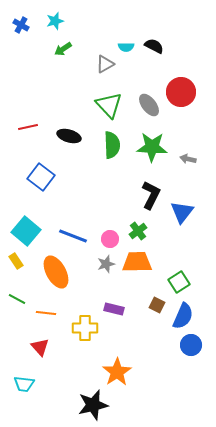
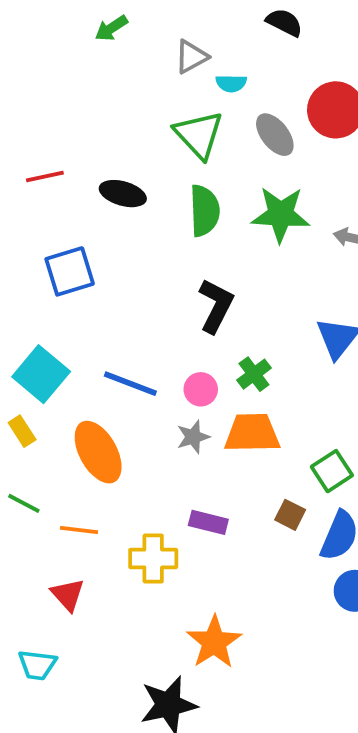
cyan semicircle: (126, 47) -> (231, 83), moved
blue square: (41, 177) -> (70, 271), turned 36
black L-shape: (151, 195) -> (216, 306), moved

